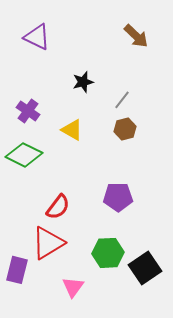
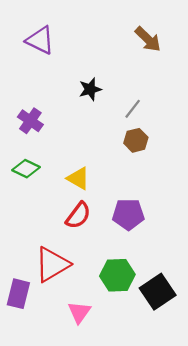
yellow triangle: (72, 130) -> (78, 178), moved
green diamond: (24, 155) -> (26, 169), size x0.7
red semicircle: (58, 207) -> (78, 215), moved

